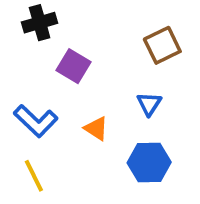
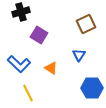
blue hexagon: (149, 162) -> (92, 88), moved
yellow line: (34, 176) -> (28, 93), moved

